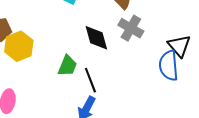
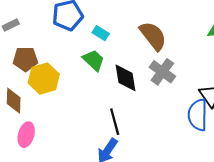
green trapezoid: (67, 66) -> (94, 60), moved, turned -75

